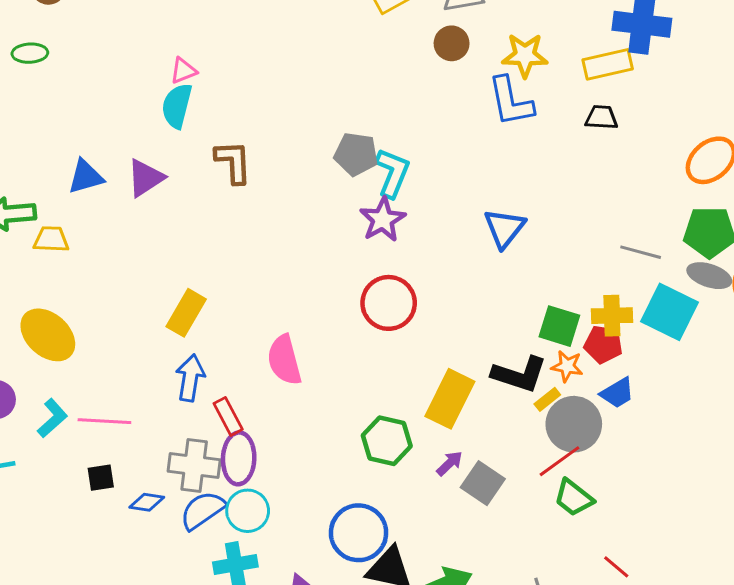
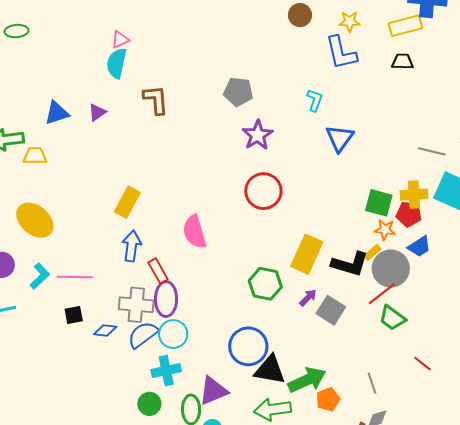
yellow star: (525, 55) -> (350, 22), size x0.7
cyan L-shape: (392, 173) -> (315, 100), moved, size x0.7
purple triangle: (145, 178) -> (97, 112), size x0.7
black L-shape: (519, 374) -> (350, 264), moved

